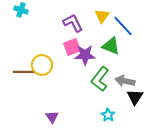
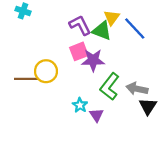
green triangle: (111, 46) -> (102, 31), moved
cyan star: (108, 115) -> (80, 105), moved
purple triangle: (52, 117) -> (96, 115), moved

